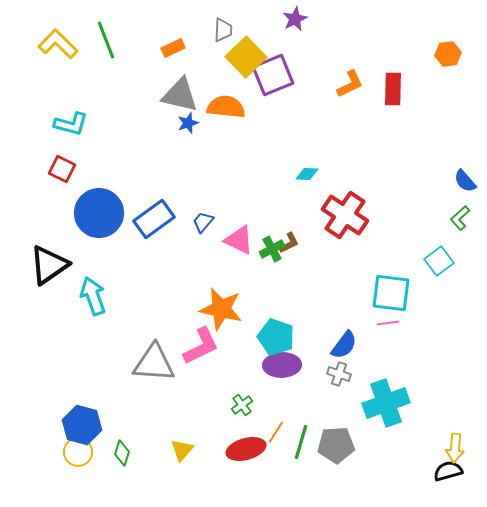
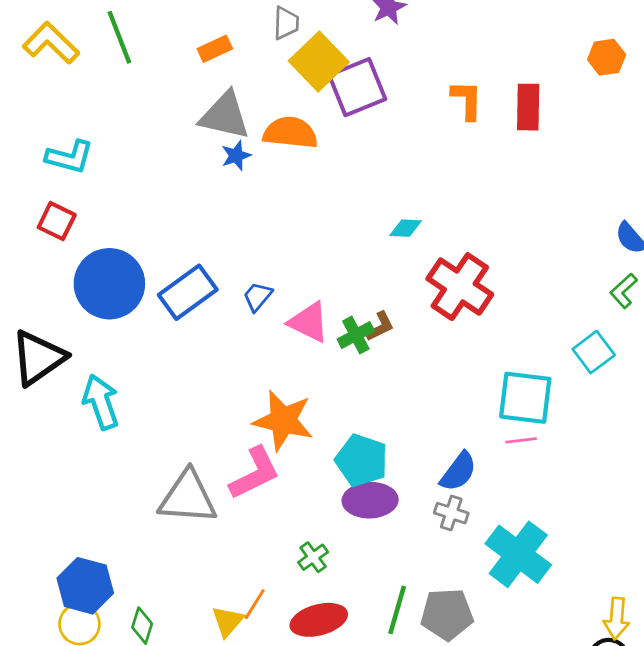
orange L-shape: (350, 84) -> (467, 100), turned -64
cyan cross: (386, 403) -> (518, 554), turned -33
orange line: (276, 432) -> (255, 604), moved

